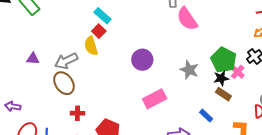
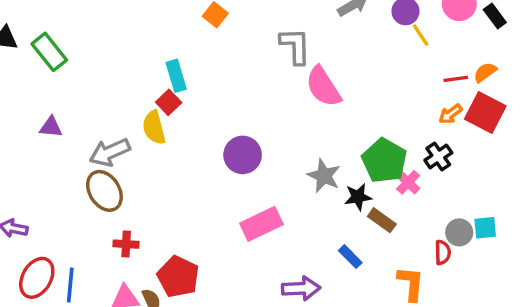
cyan rectangle: (103, 16) -> (176, 76), turned 30
purple triangle: (33, 59) -> (51, 127), moved
black star: (221, 78) -> (358, 197), moved

